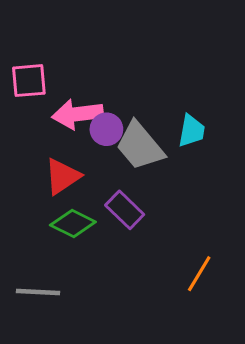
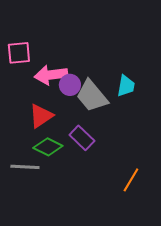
gray line: (38, 292) -> (25, 167), moved

